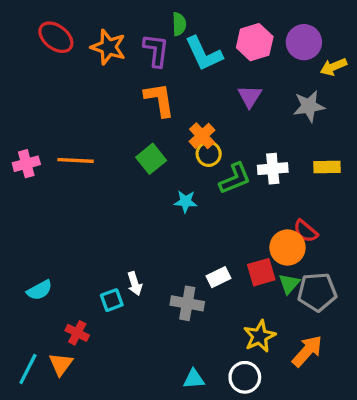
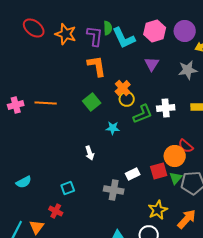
green semicircle: (179, 24) -> (108, 28), moved
white arrow: (135, 284) -> (90, 153), moved
red cross: (77, 333) -> (56, 211), moved

